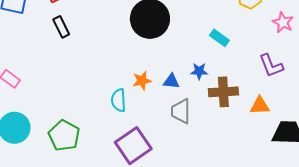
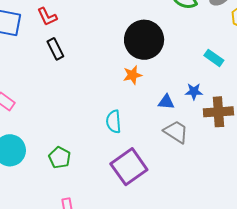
orange star: (142, 81) -> (132, 75), moved
gray trapezoid: (181, 111) -> (176, 132), turned 124
green pentagon: (64, 136) -> (60, 158), size x0.7

